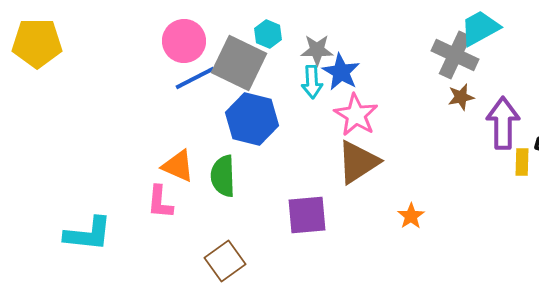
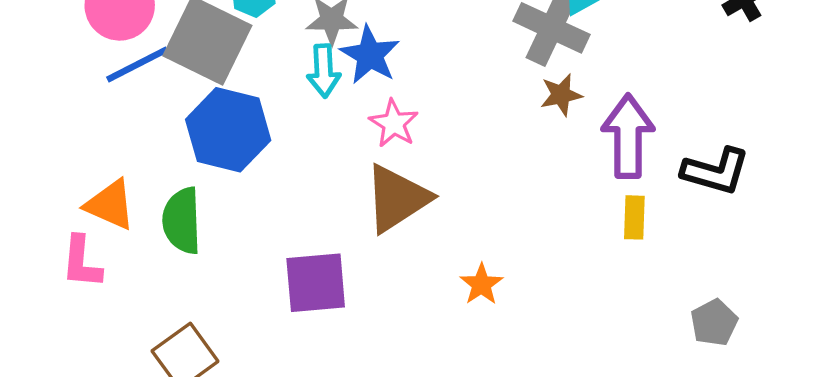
pink star: (356, 115) -> (394, 123), size x0.7
yellow rectangle: (522, 162) -> (634, 217), moved

